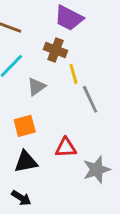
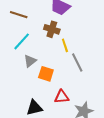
gray triangle: (36, 87) -> (30, 61), moved
orange square: (25, 126) -> (46, 74), moved, turned 35

